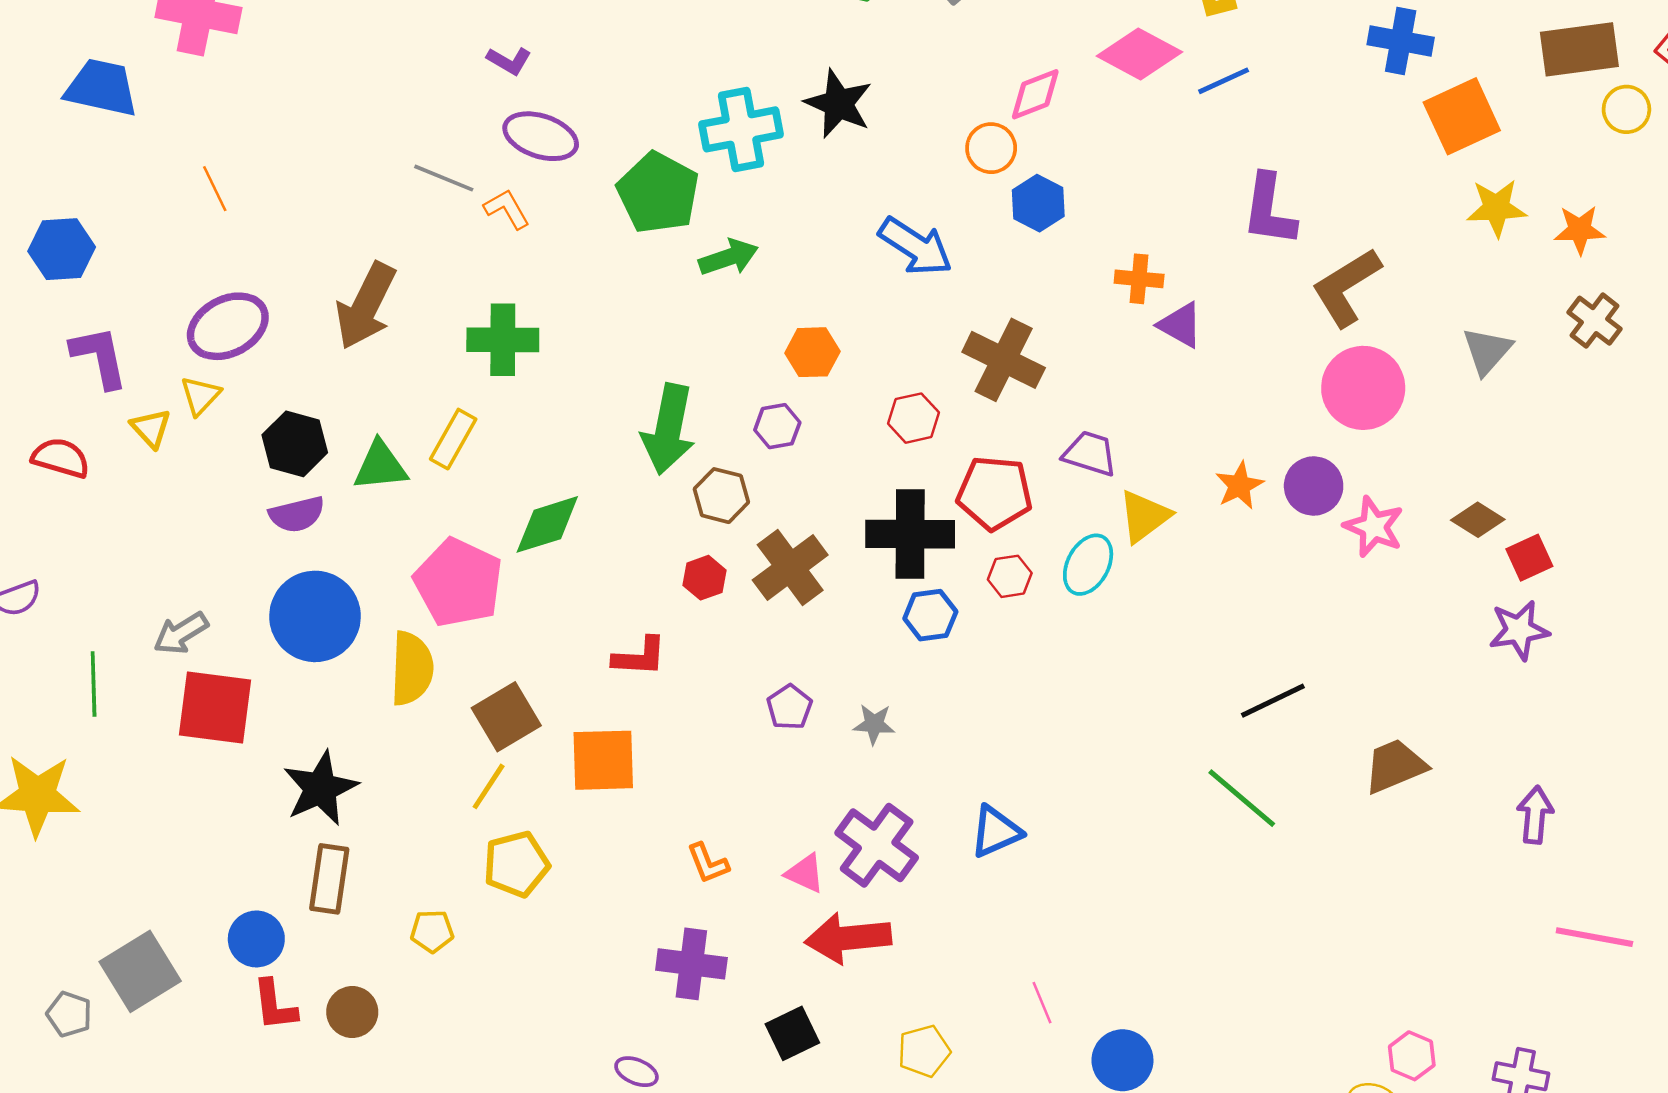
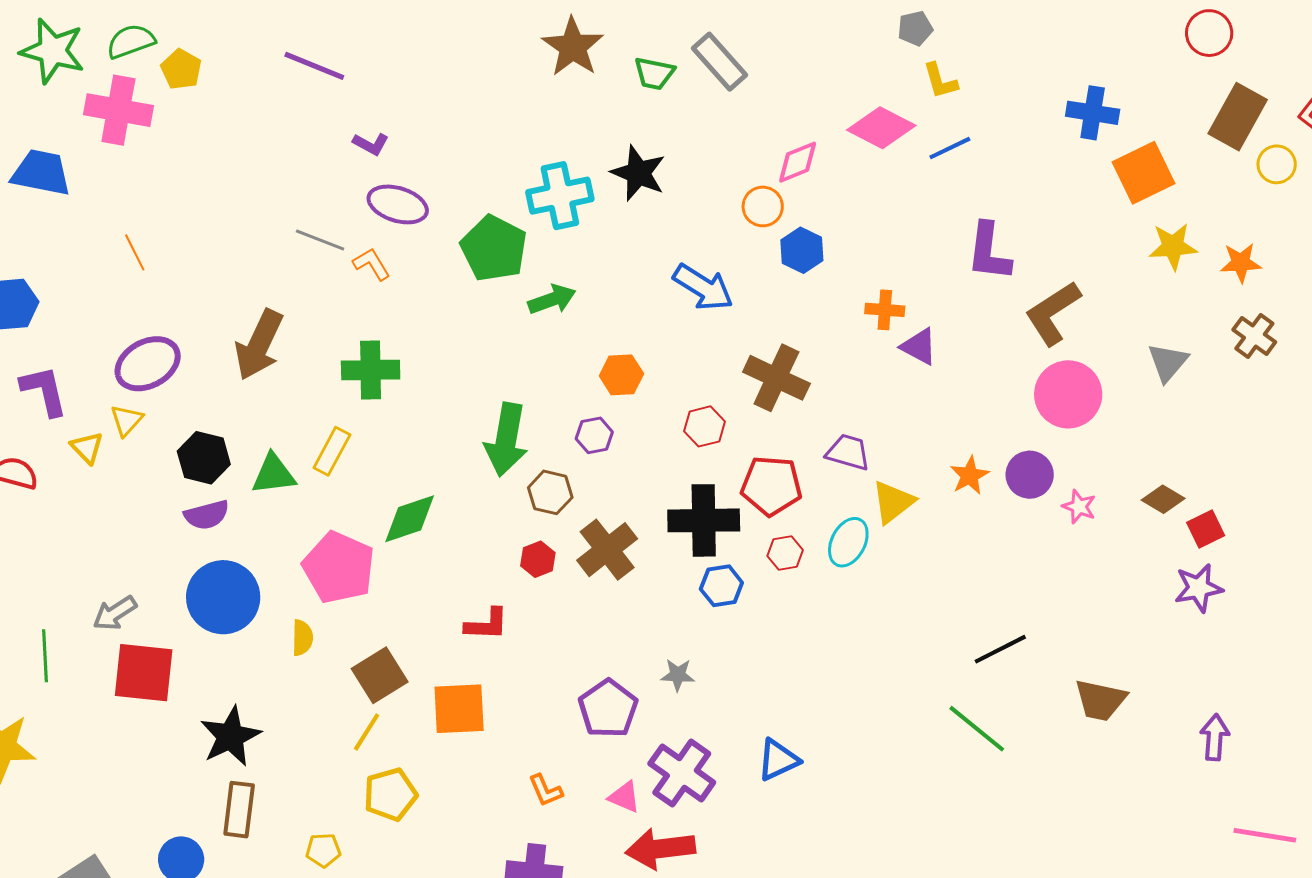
brown rectangle: (1579, 49) -> (1238, 117), turned -52
pink star: (1374, 527) -> (1079, 507), size x0.7
yellow semicircle: (412, 668) -> (302, 638), size x0.6
purple pentagon: (789, 707) -> (608, 709), moved, size x1.6
brown trapezoid: (1395, 766) -> (1100, 700), turned -144

